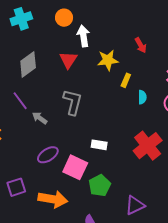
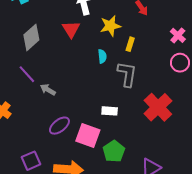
cyan semicircle: (142, 97) -> (102, 56), moved
gray L-shape: (73, 102) -> (127, 74), moved

